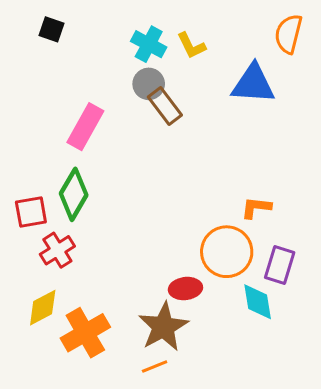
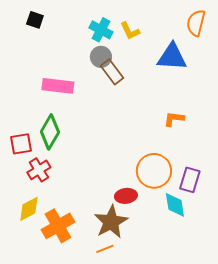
pink rectangle: (85, 127) -> (58, 86), turned 68
orange L-shape: (256, 208) -> (174, 119), moved

